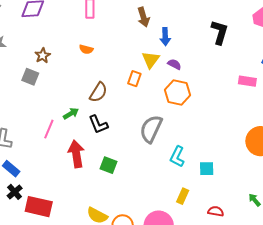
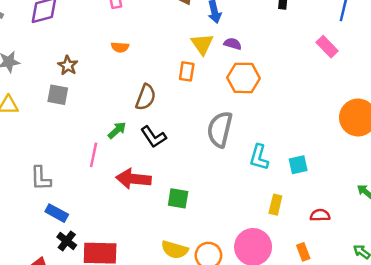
pink rectangle: (247, 81) -> (327, 47), turned 48
red arrow: (76, 154) -> (134, 179), turned -64
green square: (109, 165) -> (178, 198), moved

